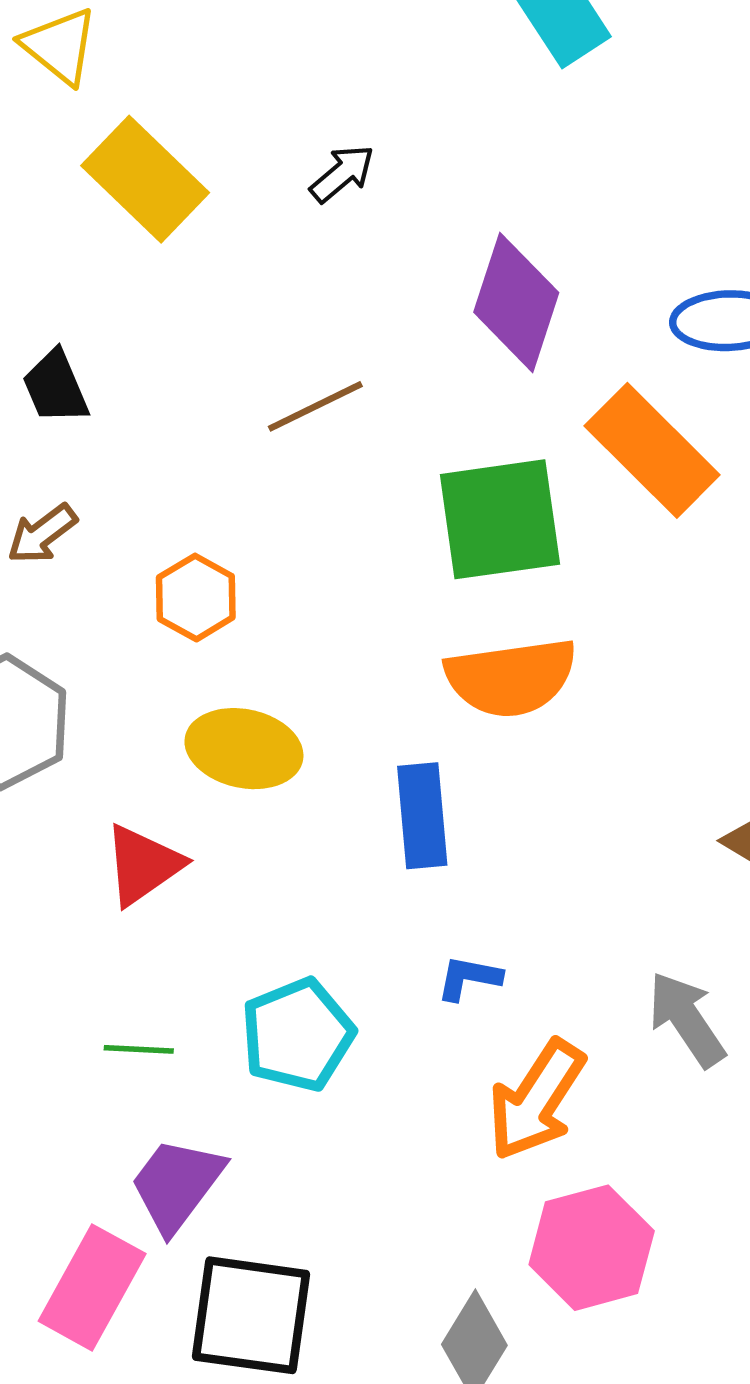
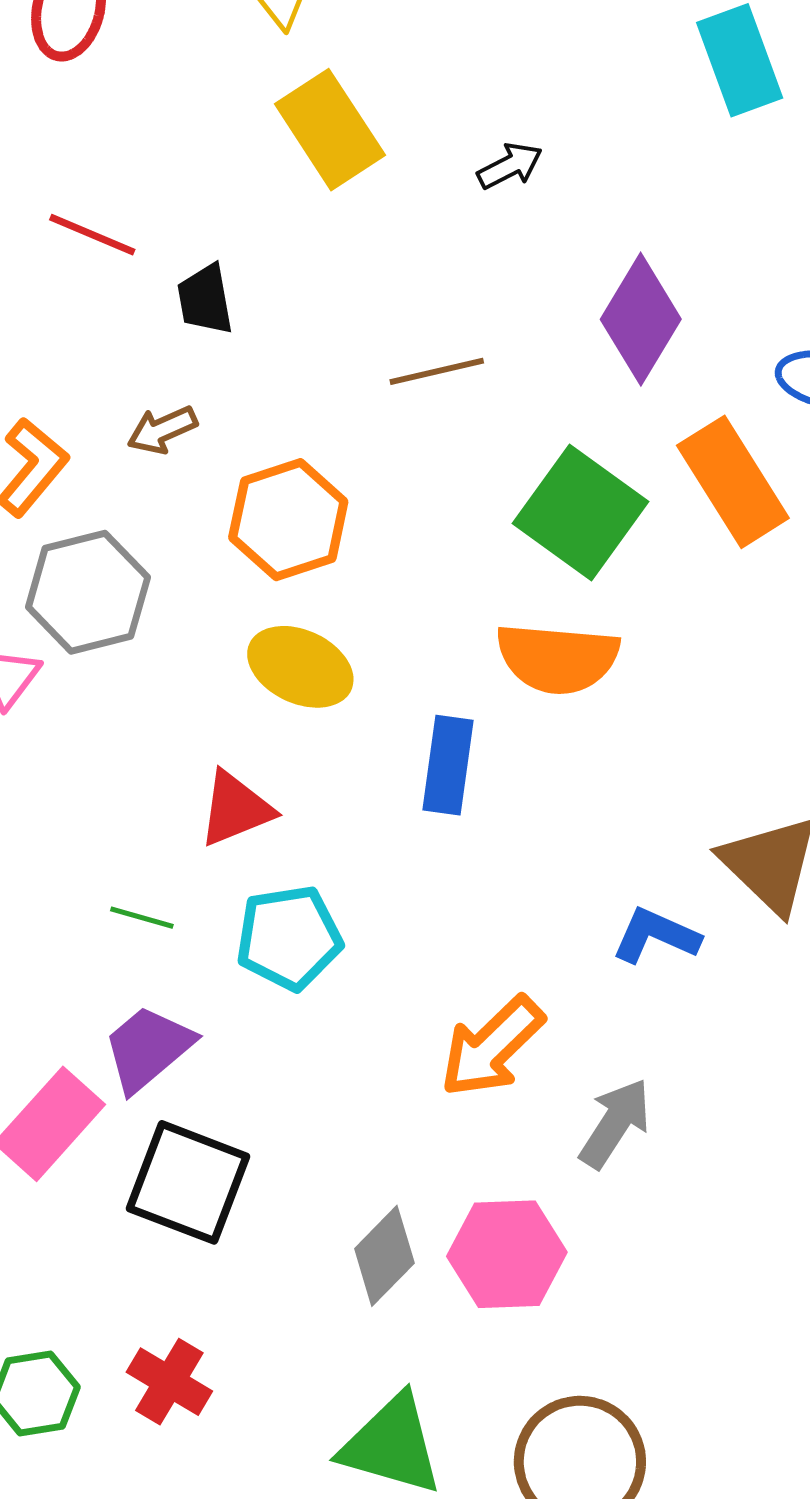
green square: (500, 519) -> (580, 513), turned 31
orange hexagon: (196, 597) -> (288, 520), size x1.5
red triangle: (143, 865) -> (236, 809), moved
blue L-shape: (469, 978) -> (656, 936), moved, size x1.4
gray arrow: (687, 1019) -> (615, 1123), moved, turned 54
pink hexagon: (592, 1248) -> (507, 1254), moved

